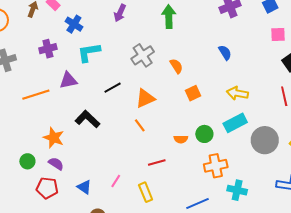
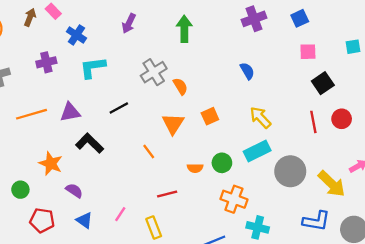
orange semicircle: (176, 66) -> (180, 86), moved
purple triangle: (68, 80) -> (70, 112), moved
yellow arrow: (237, 93) -> (260, 117), turned 35
orange triangle: (145, 98) -> (173, 124), moved, turned -35
purple semicircle: (56, 164) -> (74, 191), moved
orange cross: (216, 166) -> (234, 199), turned 30

